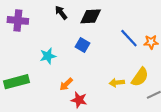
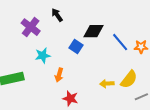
black diamond: (91, 16) -> (94, 31), moved
purple cross: (18, 20) -> (31, 27), moved, turned 30
orange arrow: (66, 84) -> (59, 75), moved, turned -32

